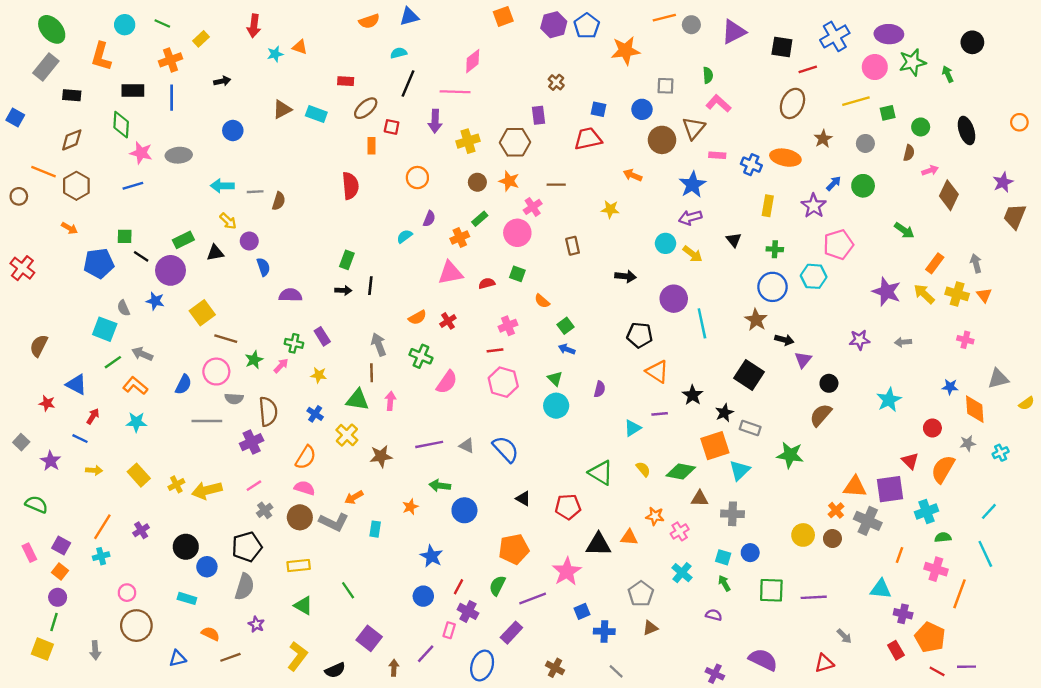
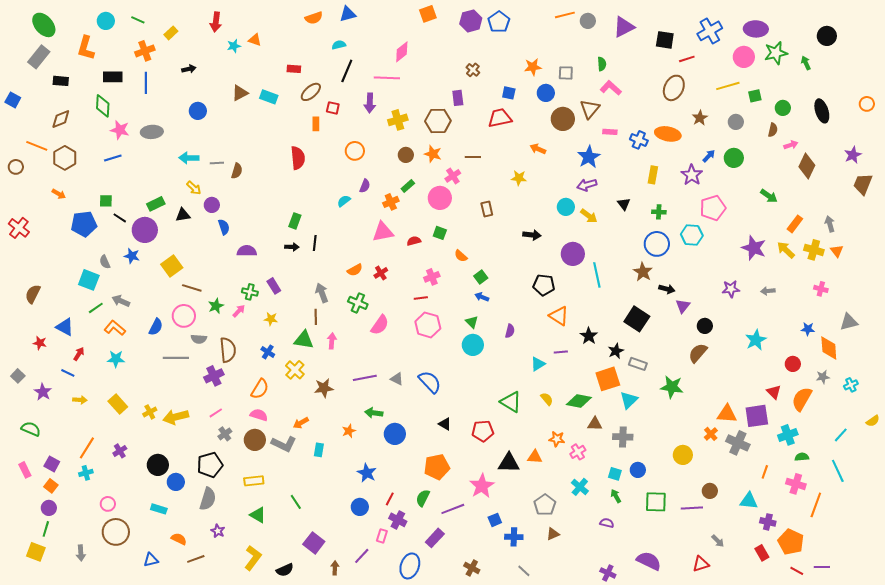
orange star: (626, 51) -> (533, 67), moved, size x0.7
yellow semicircle: (1026, 403) -> (873, 421), moved
brown circle: (832, 539) -> (710, 491), moved

